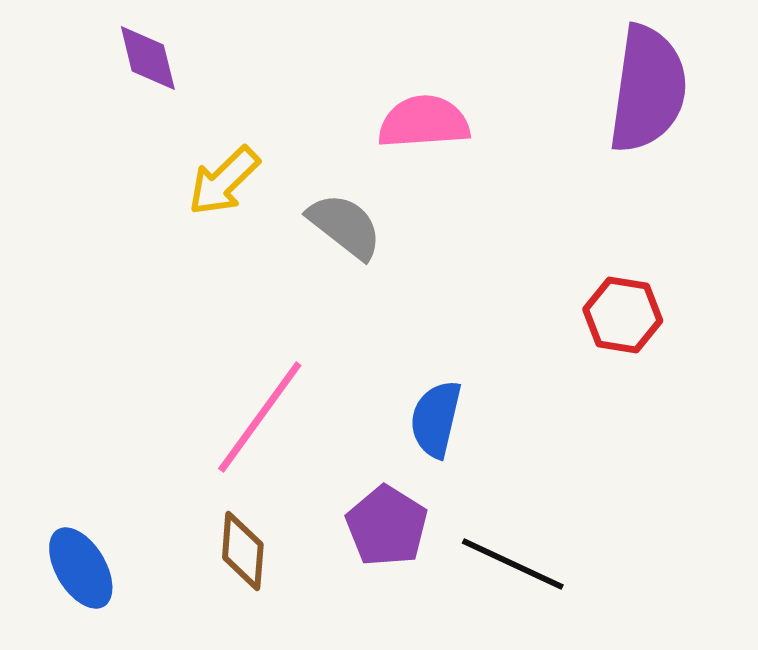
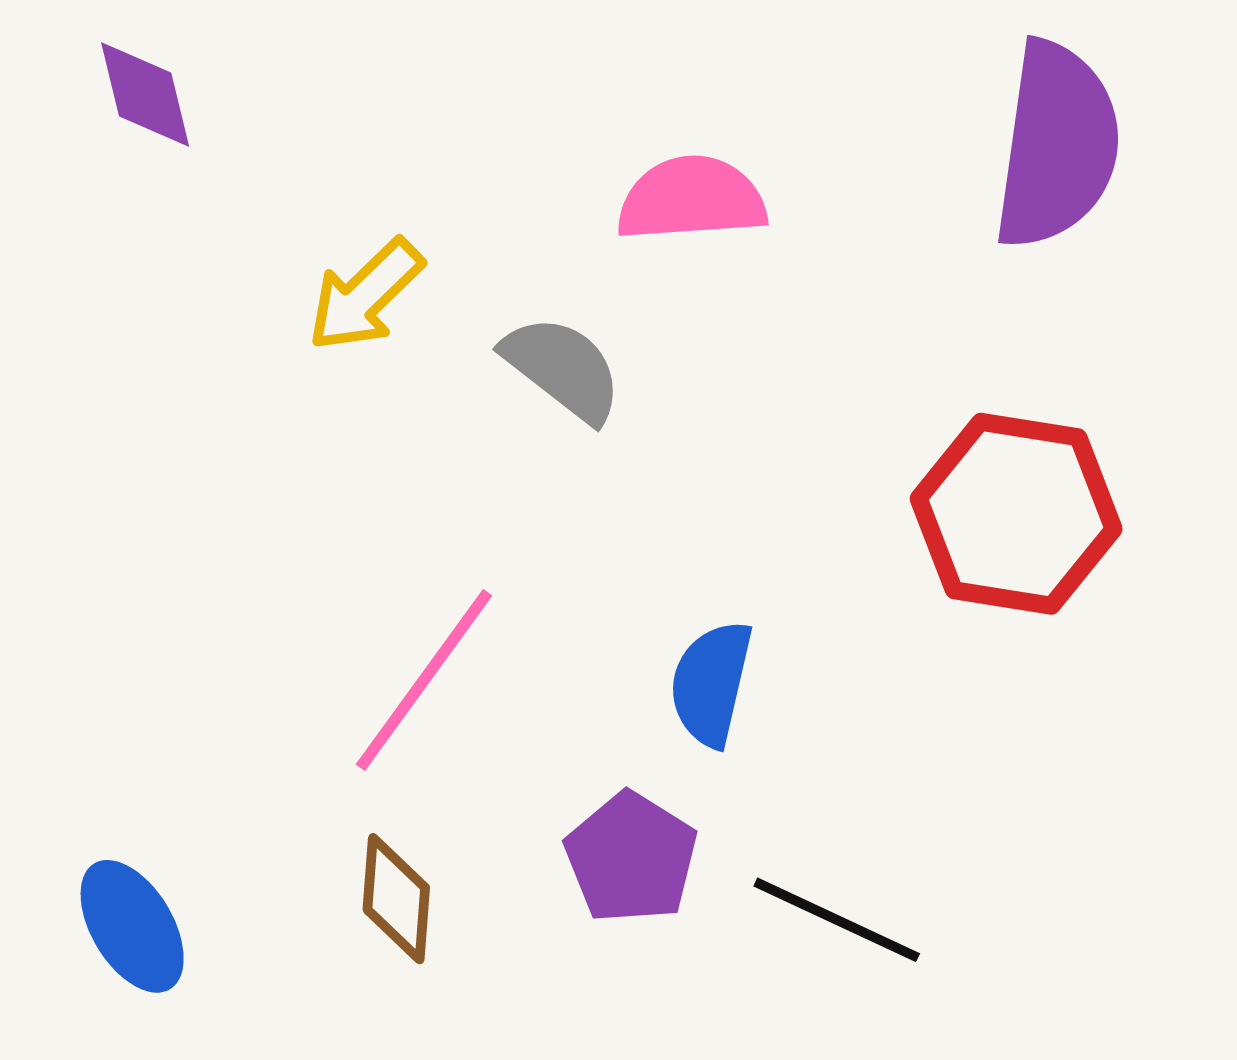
purple diamond: (148, 58) -> (145, 95), moved
red hexagon: (623, 315) -> (1016, 514), size x1.6

